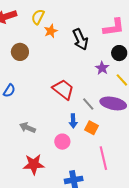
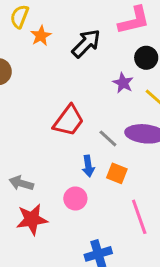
black arrow: (80, 39) -> (86, 43), turned -105
red trapezoid: (63, 89) -> (69, 121), turned 95
red star: (34, 164) -> (32, 219), moved

